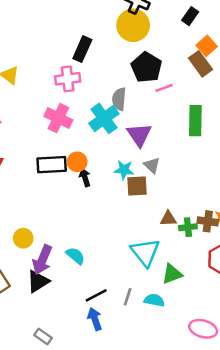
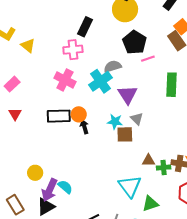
gray semicircle: (119, 99) -> (113, 66), turned 66
cyan semicircle: (75, 256) -> (65, 187), moved

